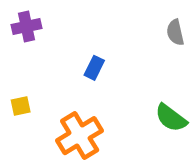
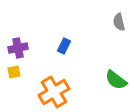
purple cross: (27, 27) -> (18, 48), moved

